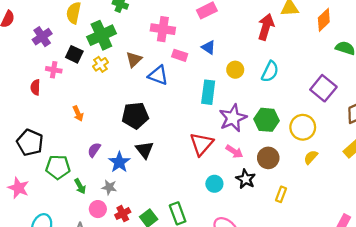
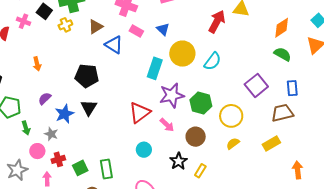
orange diamond: (324, 20) -> (282, 28), moved
yellow circle: (235, 70) -> (182, 54), size x1.6
black star: (246, 179) -> (178, 161), moved

